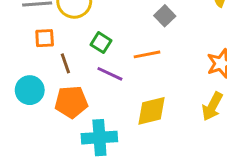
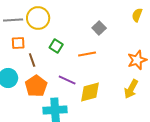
purple line: (110, 74) -> (67, 80), moved
orange pentagon: (71, 102) -> (36, 86), turned -30

